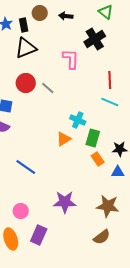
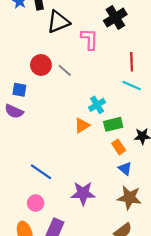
black triangle: (26, 48) -> (58, 22), moved
cyan cross: (78, 120) -> (97, 105), turned 35
green rectangle: (93, 138) -> (113, 124), turned 60
blue line: (26, 167) -> (41, 172), moved
blue triangle: (118, 172) -> (125, 168), moved, turned 40

